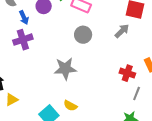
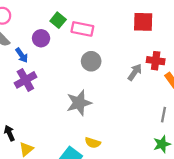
gray arrow: (122, 31) -> (135, 72), moved
red cross: (127, 73) -> (156, 61), moved

